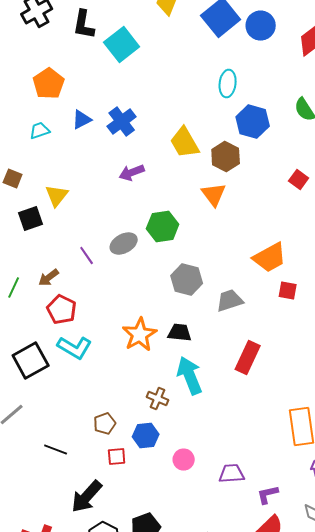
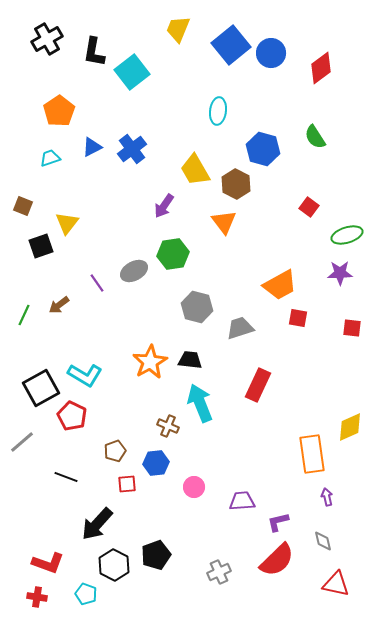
cyan ellipse: (228, 84) -> (218, 111), moved
purple arrow: (132, 173) -> (164, 206), moved, turned -35
red pentagon: (62, 310) -> (72, 416), moved

